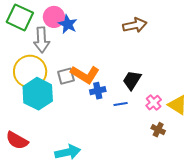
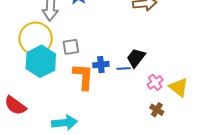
orange L-shape: (85, 74) -> (83, 77), moved, turned -124
blue line: (121, 104) -> (124, 68), moved

